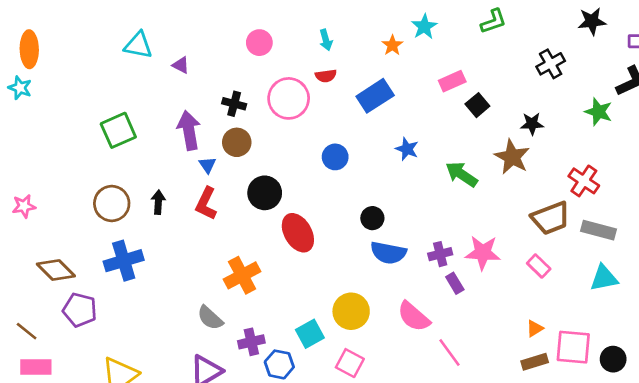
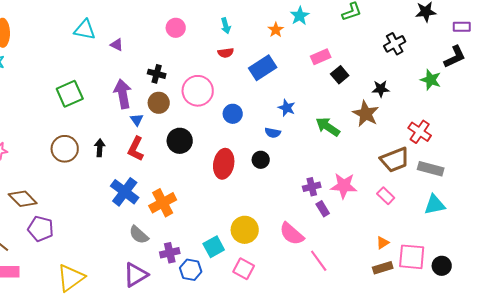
pink circle: (289, 98) -> (198, 91), moved
red ellipse: (298, 233) -> (224, 164), moved, turned 40
blue semicircle: (388, 253) -> (273, 133), moved, size x0.6
blue cross: (124, 261) -> (125, 192), moved, turned -36

